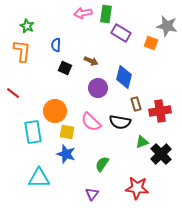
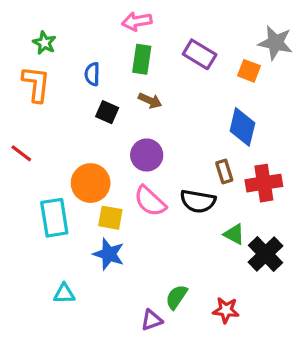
green rectangle: (106, 14) -> (142, 59), moved
blue diamond: (124, 77) -> (242, 127), moved
purple circle: (98, 88) -> (147, 155), moved
green triangle: (142, 142) -> (234, 234), turned 48
green semicircle: (102, 164) -> (176, 297), moved
cyan triangle: (39, 178) -> (64, 294), size x0.6
red star: (137, 188) -> (226, 310), size x0.7
purple triangle: (92, 194) -> (152, 320), turned 32

